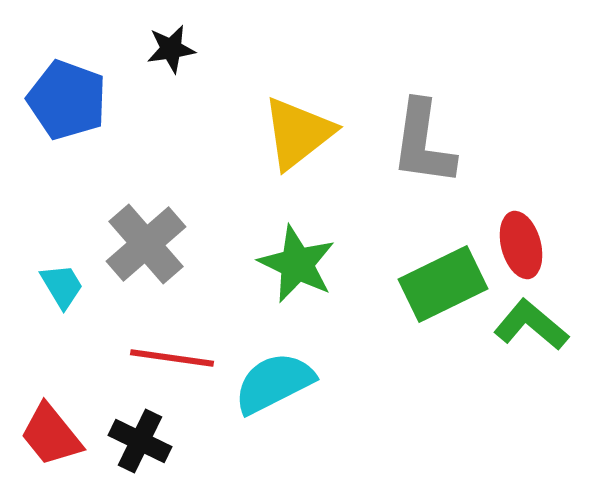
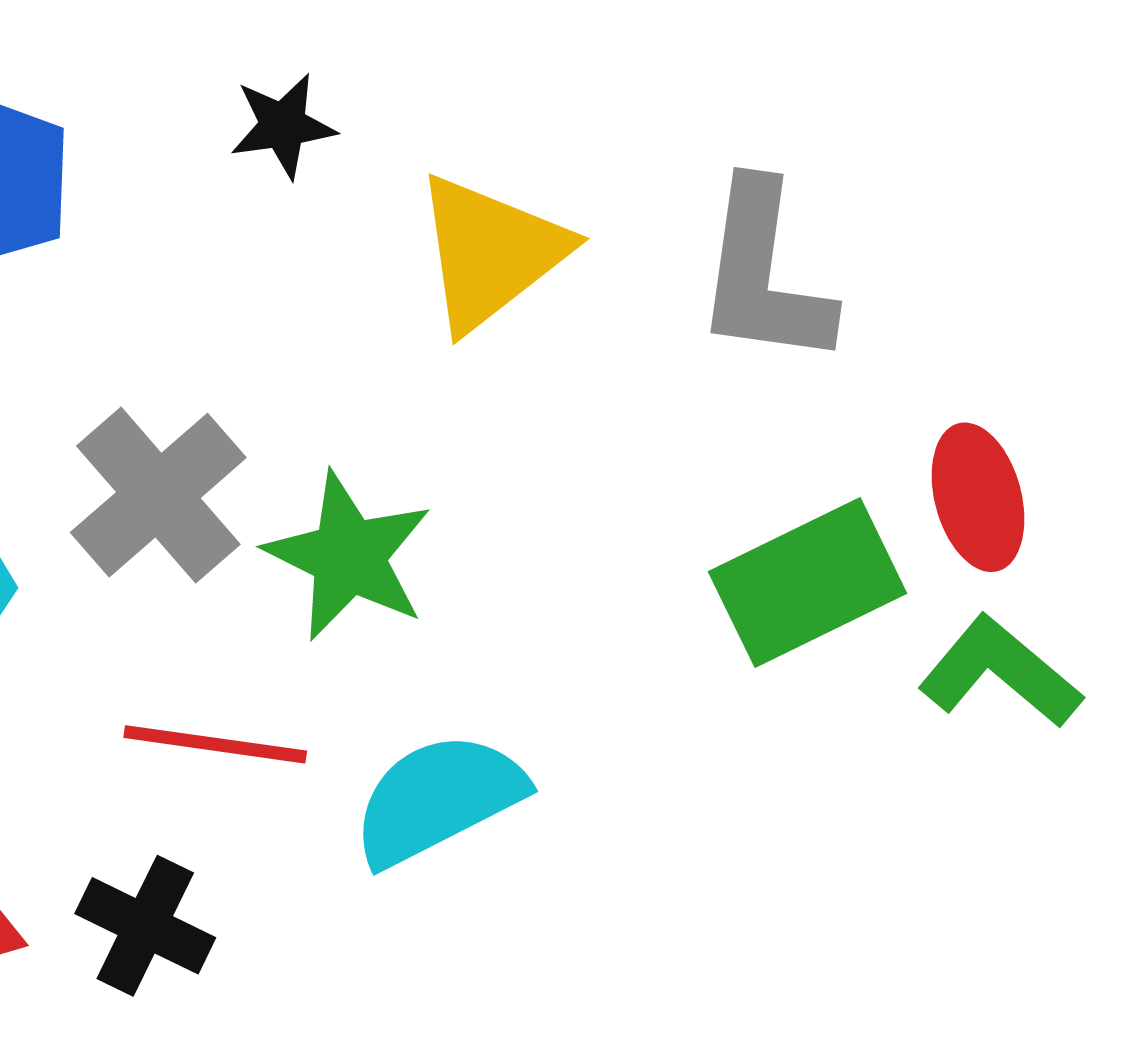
black star: (171, 49) -> (283, 126), moved
green star: (297, 264) -> (349, 556), moved

